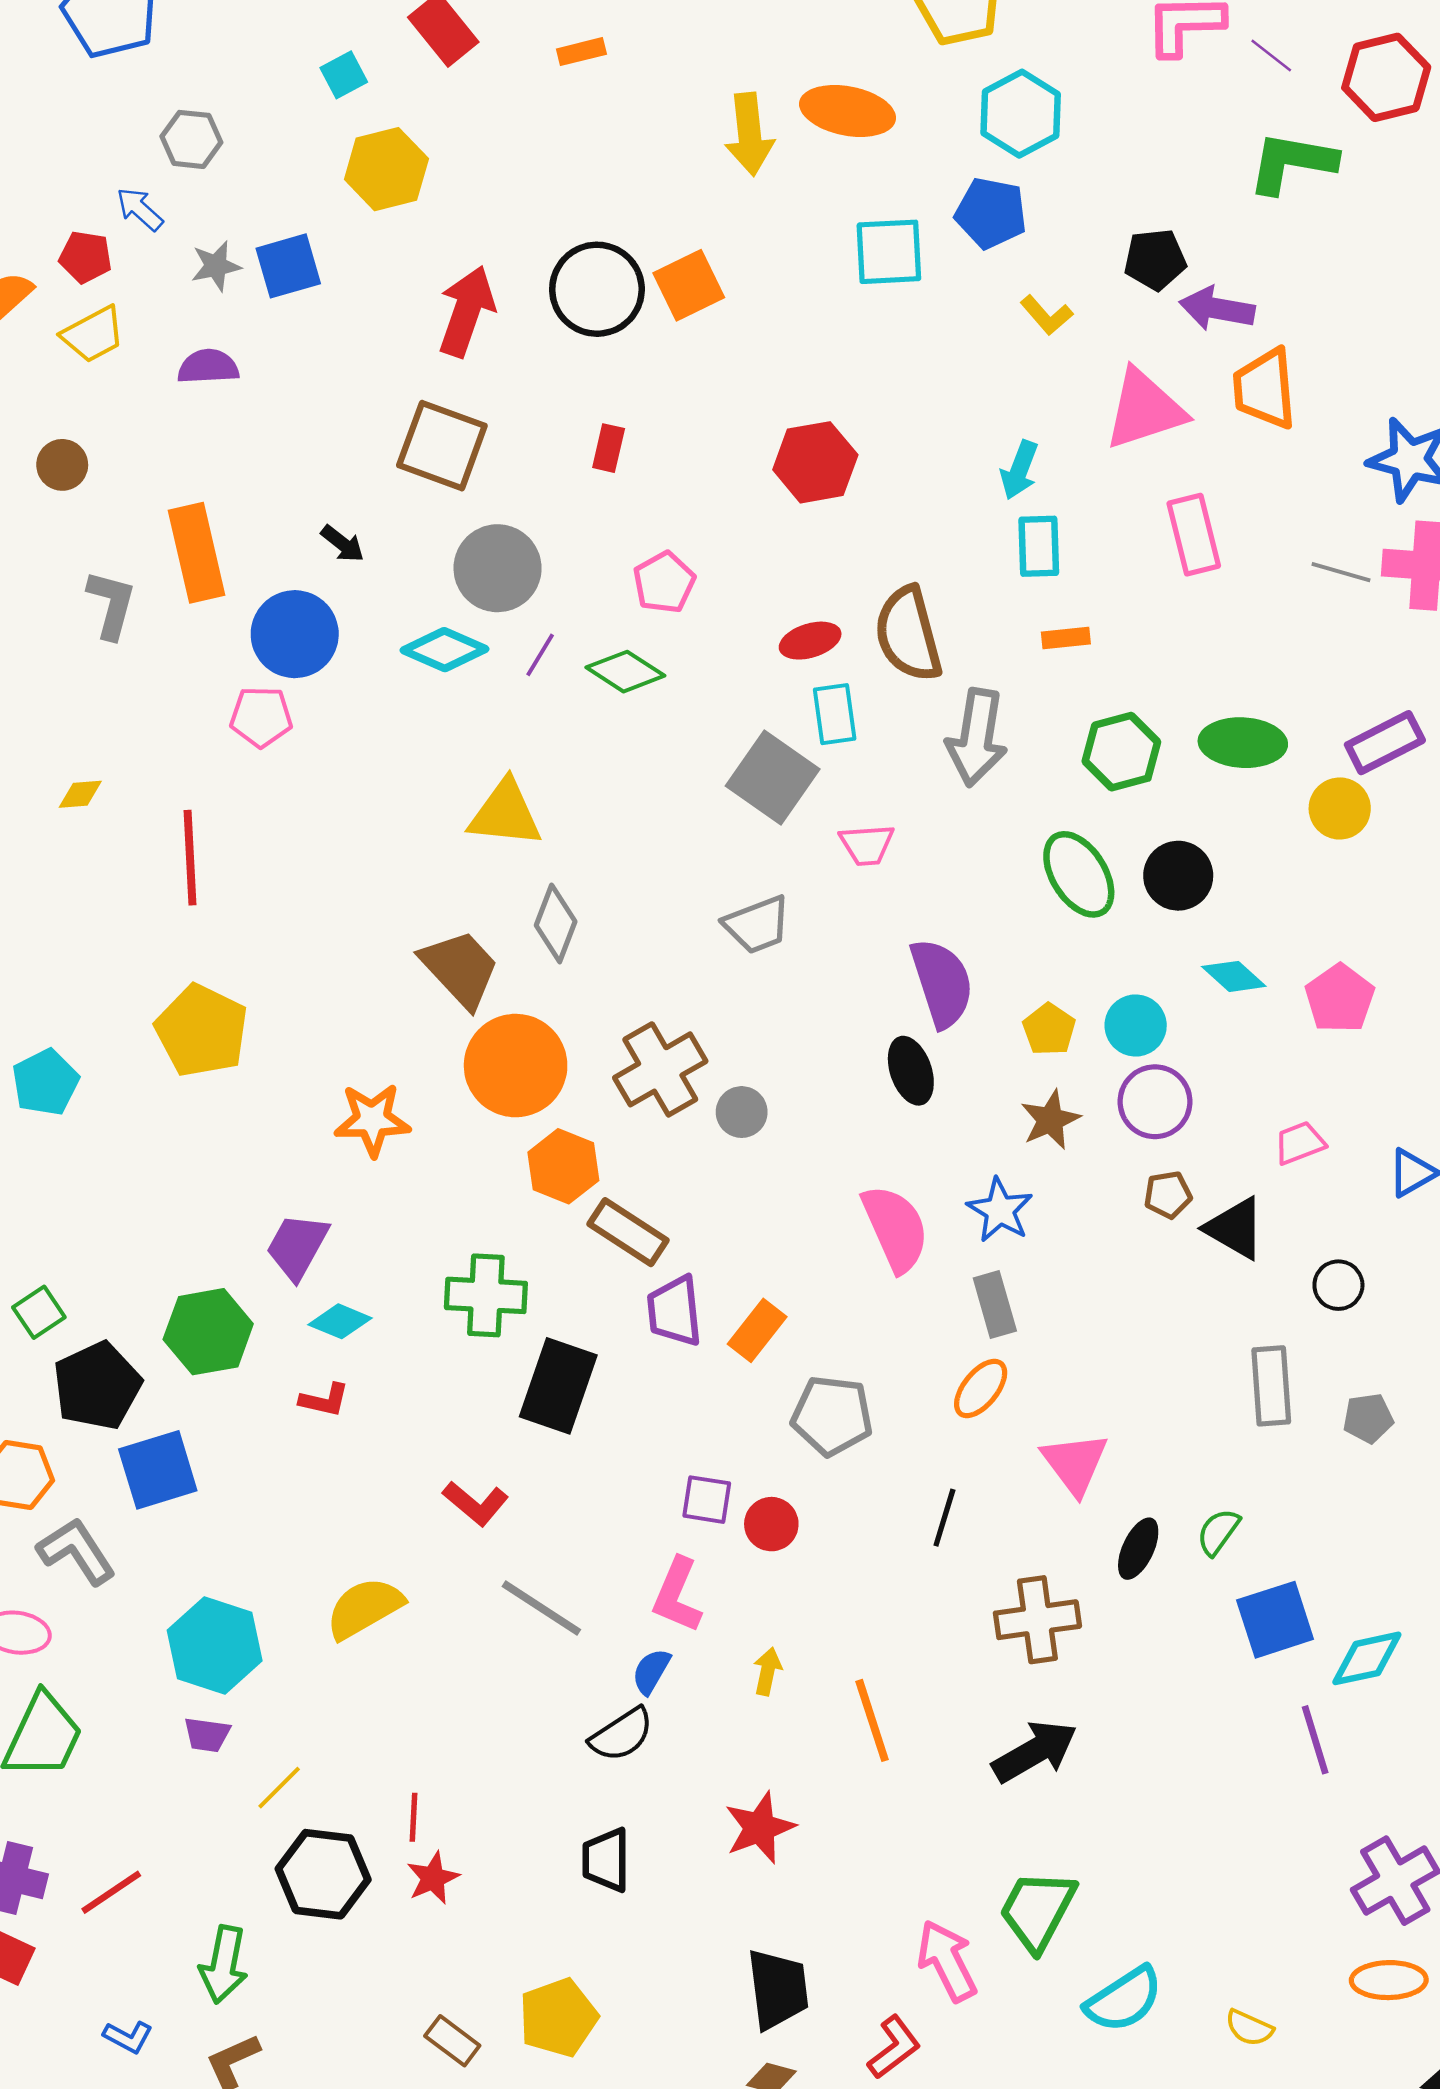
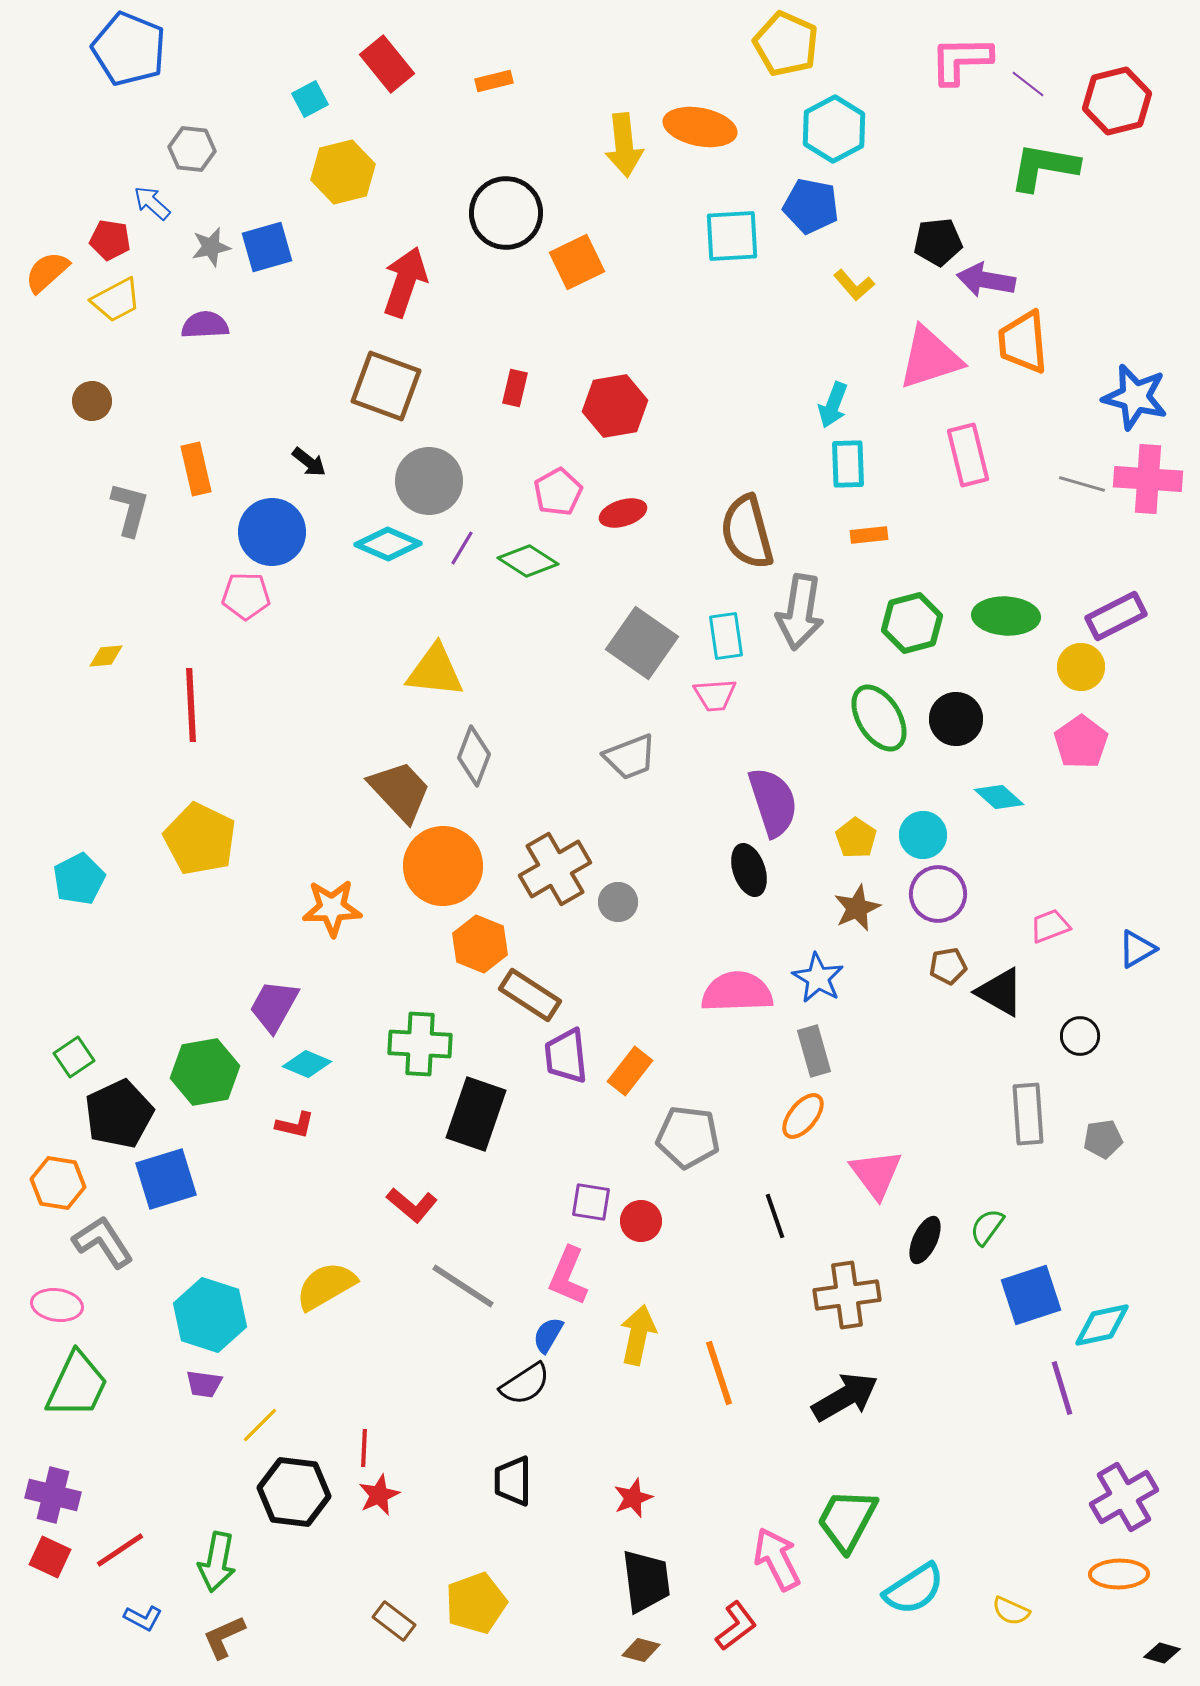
black circle: (597, 289) -> (506, 213), moved
red hexagon: (815, 462) -> (615, 406), moved
orange rectangle: (197, 553) -> (196, 469), size x0.7
red ellipse: (810, 641) -> (623, 513), moved
cyan rectangle: (835, 714) -> (726, 636), moved
pink pentagon: (1340, 998) -> (1081, 742), moved
pink semicircle: (895, 1228) -> (737, 992), turned -68
black line: (944, 1518) -> (775, 1216), turned -36
yellow arrow: (767, 1671) -> (638, 1335), size x1.6
red star: (760, 1828) -> (633, 1498), moved, size x0.7
red line: (111, 1892) -> (120, 1550), moved

